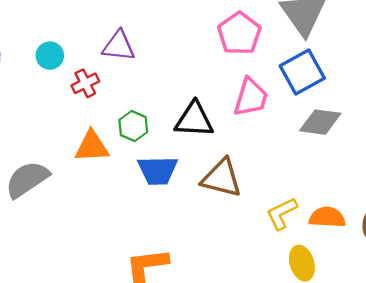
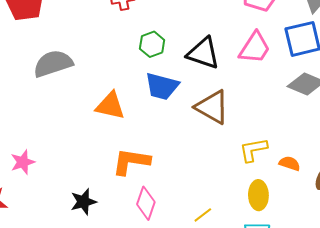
orange triangle: (92, 147) -> (110, 106), moved
orange semicircle: (327, 217) -> (290, 163), size x0.7

